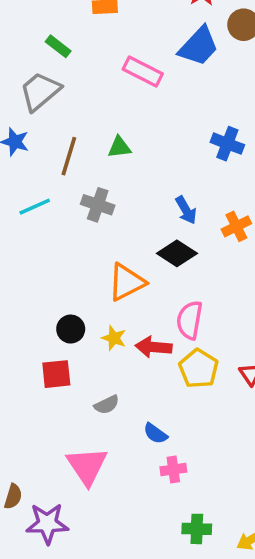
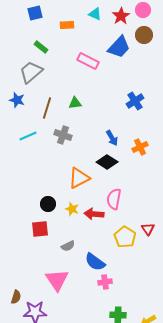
blue cross: (227, 144) -> (135, 101), turned 36
yellow pentagon: (199, 369) -> (125, 237), moved
blue semicircle: (155, 433) -> (95, 262), size x1.5

